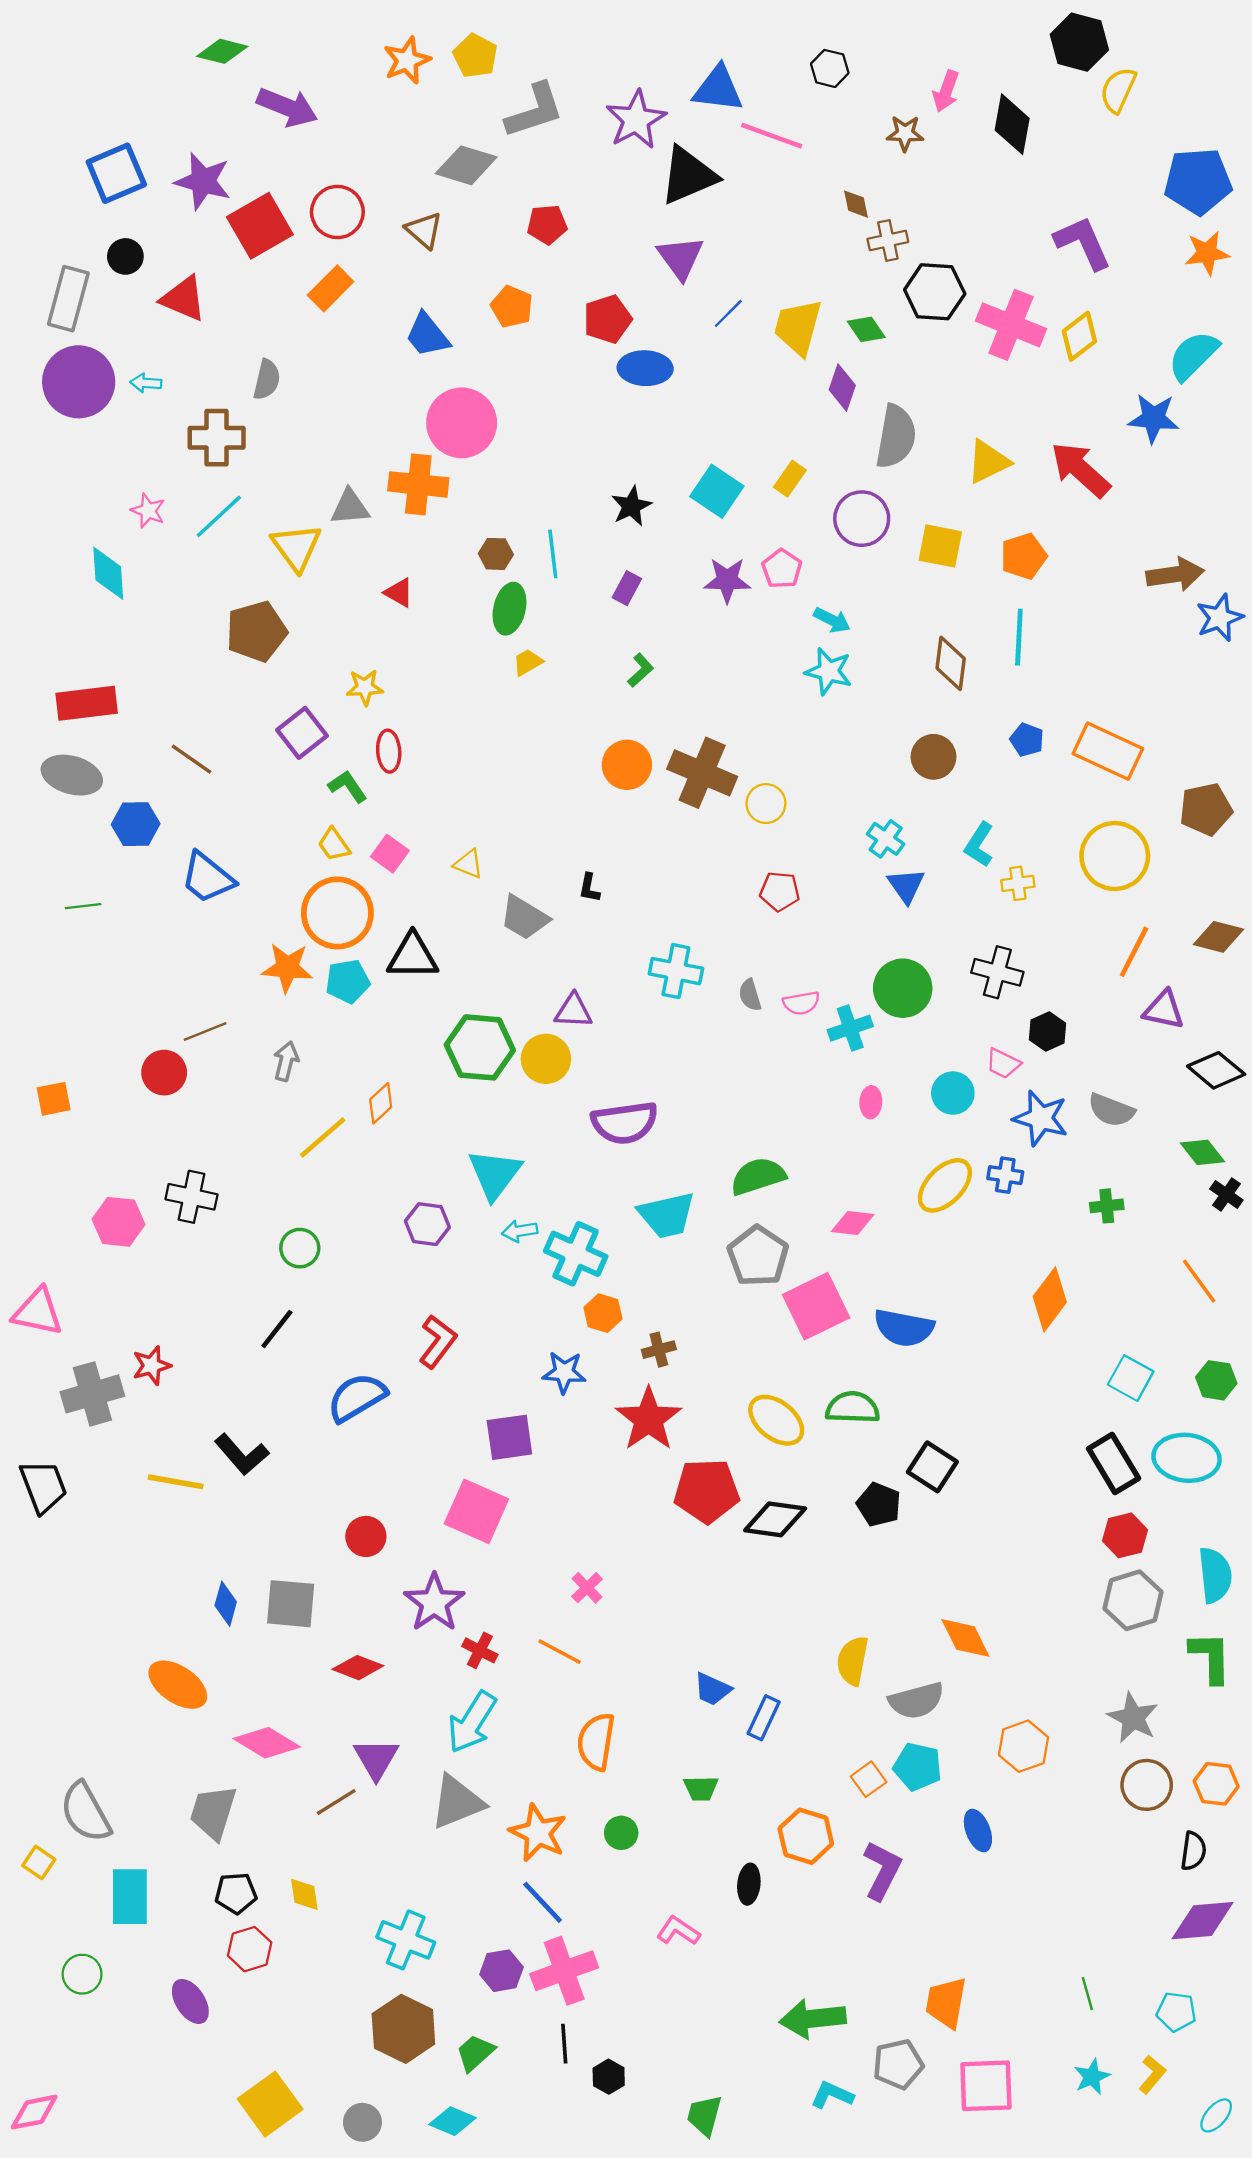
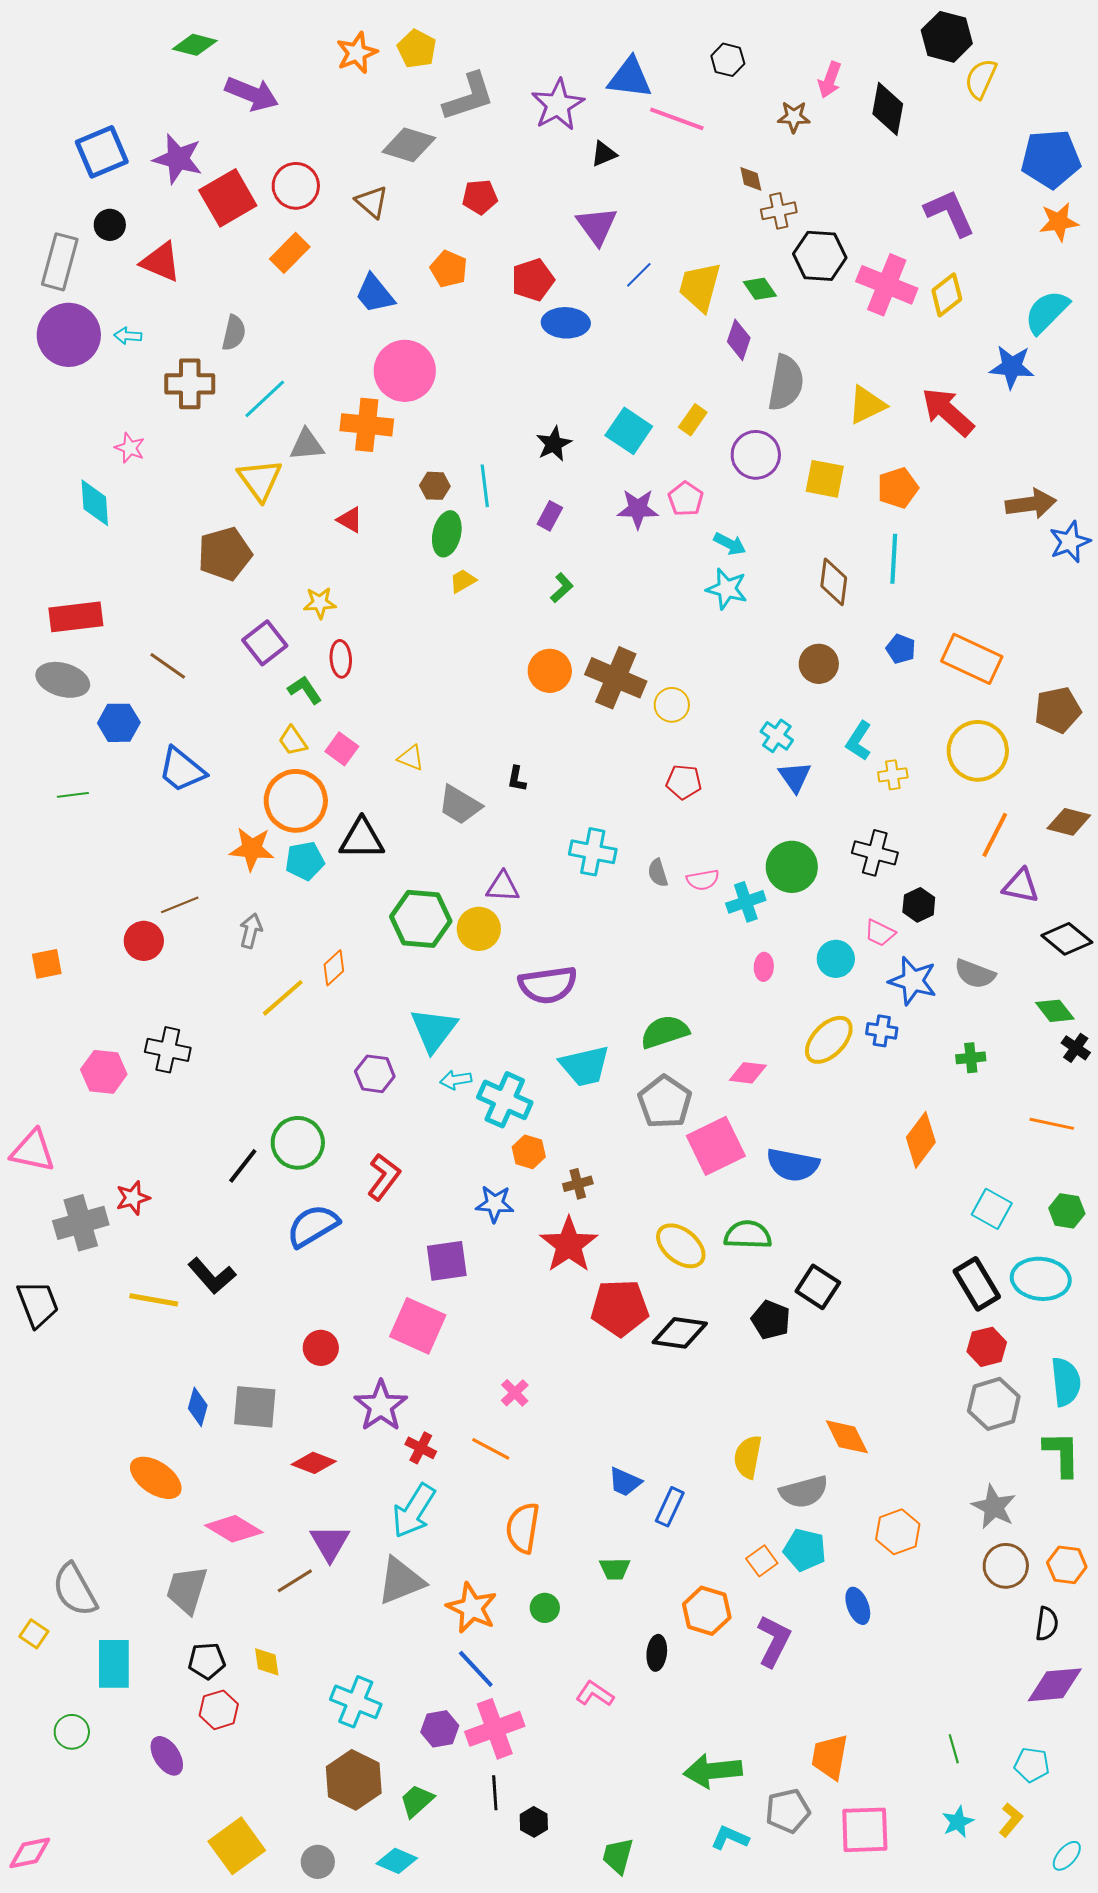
black triangle: (688, 176) -> (604, 154), size x0.5
cyan line: (219, 516) -> (265, 399), moved
green circle: (300, 1248) -> (298, 1143), moved, size x1.5
orange line: (1199, 1281) -> (1052, 1124), turned -42

